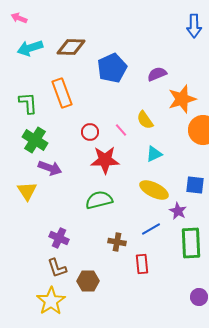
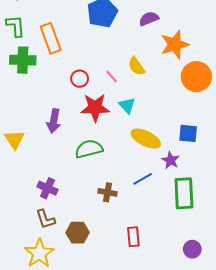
green L-shape: (28, 103) -> (16, 26), moved
green cross: (35, 140) -> (23, 60), moved, turned -30
cyan triangle: (154, 154) -> (127, 106), moved, turned -48
purple arrow: (50, 168) -> (54, 121), moved, turned 80
red rectangle: (142, 264) -> (133, 237), moved

